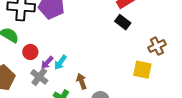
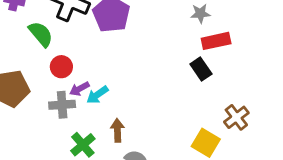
brown cross: (157, 46) -> (236, 117), turned -30
gray cross: (39, 77) -> (62, 105), turned 30

